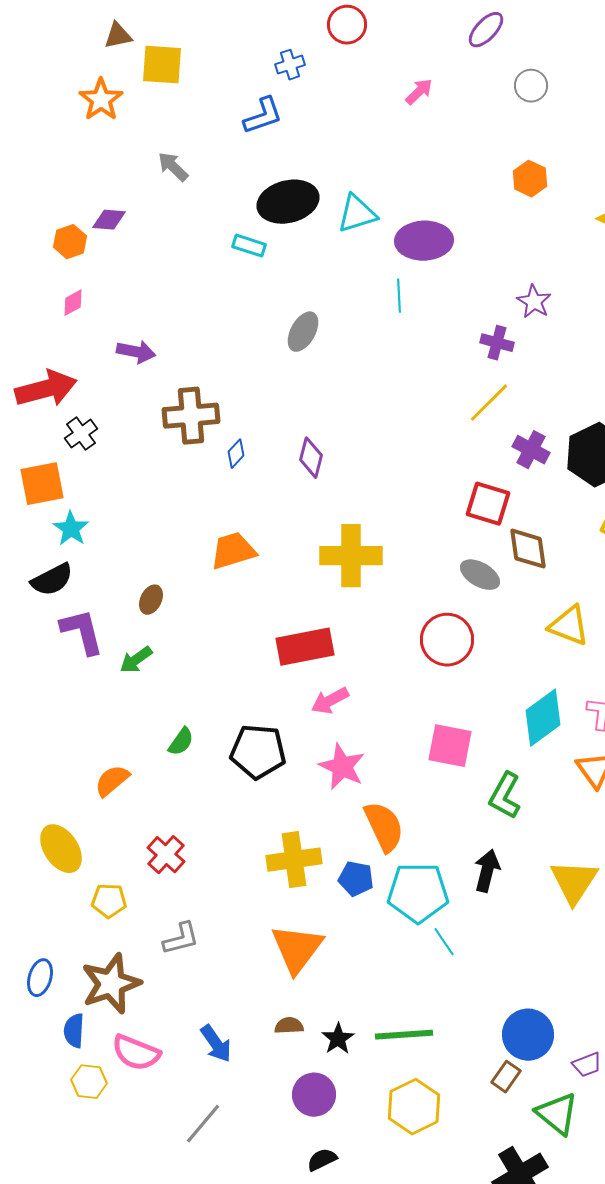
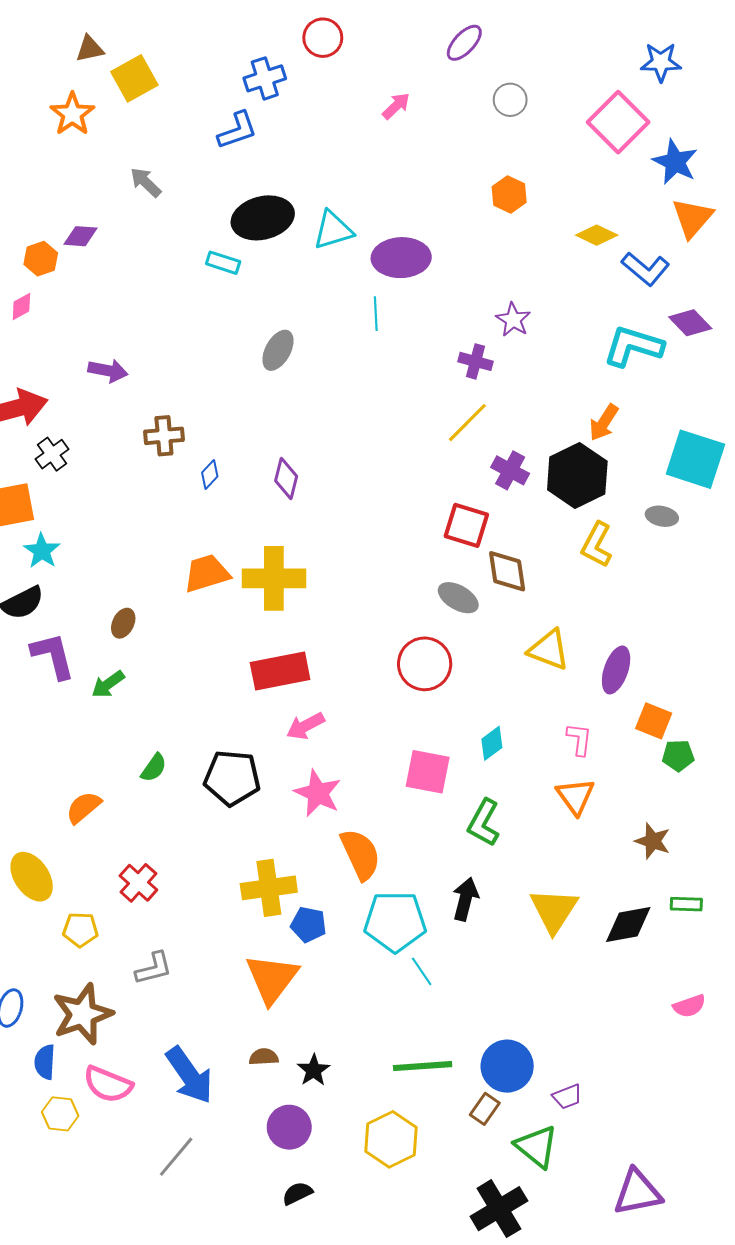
yellow square: (162, 65) -> (134, 78), turned -33
blue cross: (290, 65) -> (265, 78), size x1.4
pink diamond: (73, 303) -> (21, 306), moved
brown cross: (191, 416) -> (164, 436), size x0.7
yellow cross: (351, 556) -> (274, 578), moved
cyan diamond: (543, 718) -> (492, 743), moved, size x0.6
blue pentagon: (356, 879) -> (309, 925), moved
green line: (404, 1035) -> (423, 1066), moved
blue arrow: (216, 1044) -> (189, 1075), size x1.5

